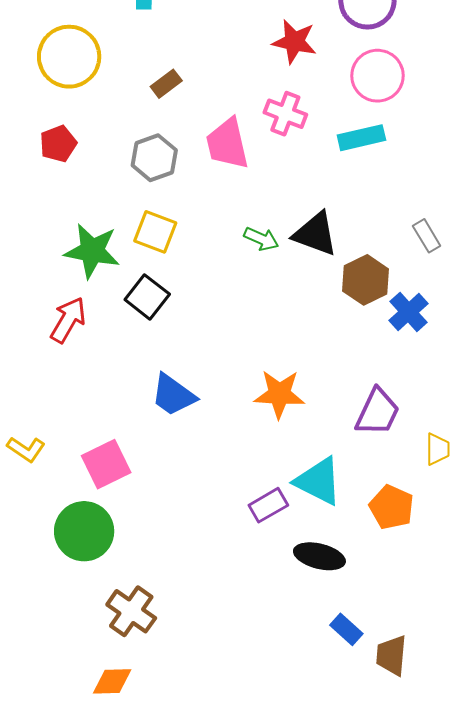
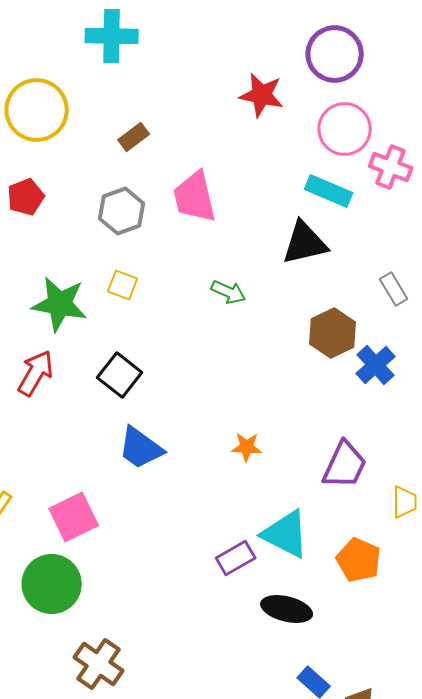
pink cross: (285, 114) -> (391, 167), moved
cyan rectangle: (361, 138) -> (329, 191), turned 36
yellow square: (155, 232) -> (123, 285), size x0.7
black triangle: (315, 234) -> (305, 243), moved, turned -33
black square: (147, 297) -> (120, 375), moved
orange star: (279, 394) -> (247, 447), size x0.6

